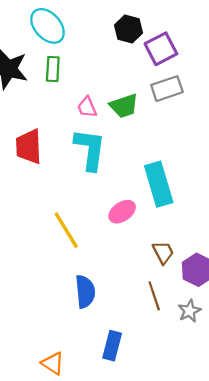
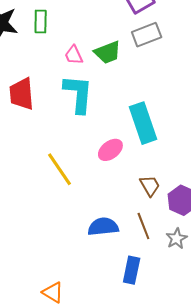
blue semicircle: (85, 292) -> (103, 227), moved, turned -88
blue rectangle: (112, 346) -> (132, 270), moved

